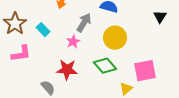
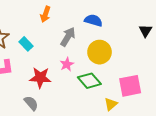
pink star: (73, 42) -> (67, 64), moved
red star: (67, 70) -> (40, 78), moved

